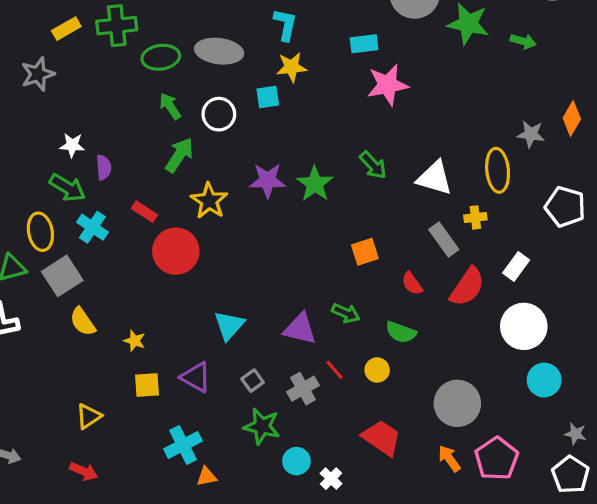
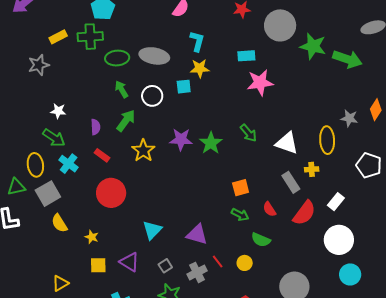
green arrow: (523, 41) -> (347, 59), size x1.8
purple semicircle: (104, 167) -> (95, 127), moved
red circle: (176, 251) -> (111, 193), moved
green arrow: (346, 313) -> (240, 215), moved

